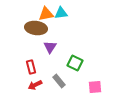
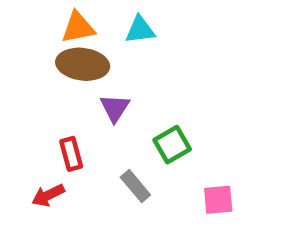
orange triangle: (46, 14) -> (78, 27), moved
green square: (75, 63) -> (172, 145), turned 35
red arrow: (35, 85) -> (48, 195), moved

